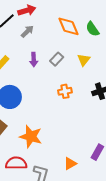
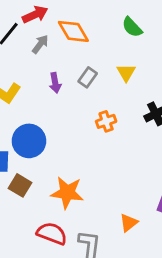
orange diamond: (69, 26) -> (73, 31), moved
red semicircle: (16, 163) -> (52, 233), turned 30

